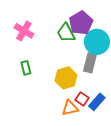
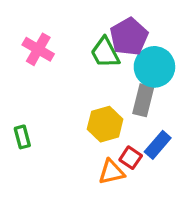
green rectangle: (26, 68) -> (22, 137), moved
blue rectangle: (97, 102) -> (158, 145), moved

